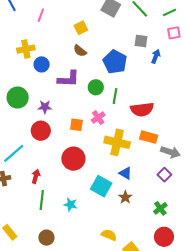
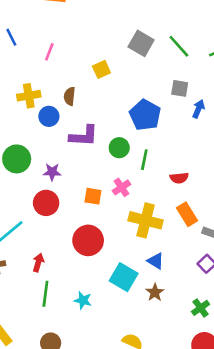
brown semicircle: (80, 51) -> (70, 96), moved, turned 56
red semicircle: (142, 109) -> (179, 178), size x0.6
orange rectangle: (149, 137) -> (187, 214), turned 42

